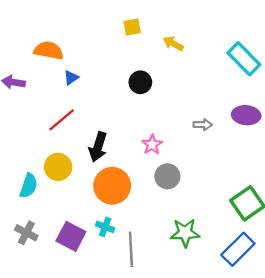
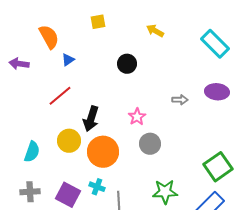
yellow square: (132, 27) -> (98, 22), moved
orange semicircle: (49, 51) -> (49, 37), turned 50
yellow circle: (58, 167) -> (69, 141), moved
gray cross: (26, 233) -> (30, 192), turned -30

